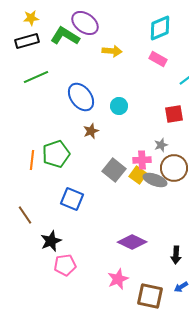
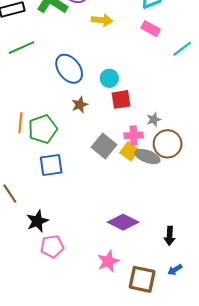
red square: (174, 114) -> (121, 99), moved
orange line: (32, 160) -> (20, 123), moved
blue square: (72, 199) -> (51, 165), moved, turned -30

